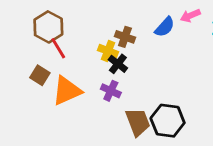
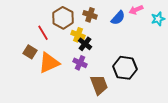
brown hexagon: (48, 27) -> (63, 18), moved
brown cross: (125, 37) -> (90, 15), moved
black hexagon: (168, 121) -> (125, 68), moved

